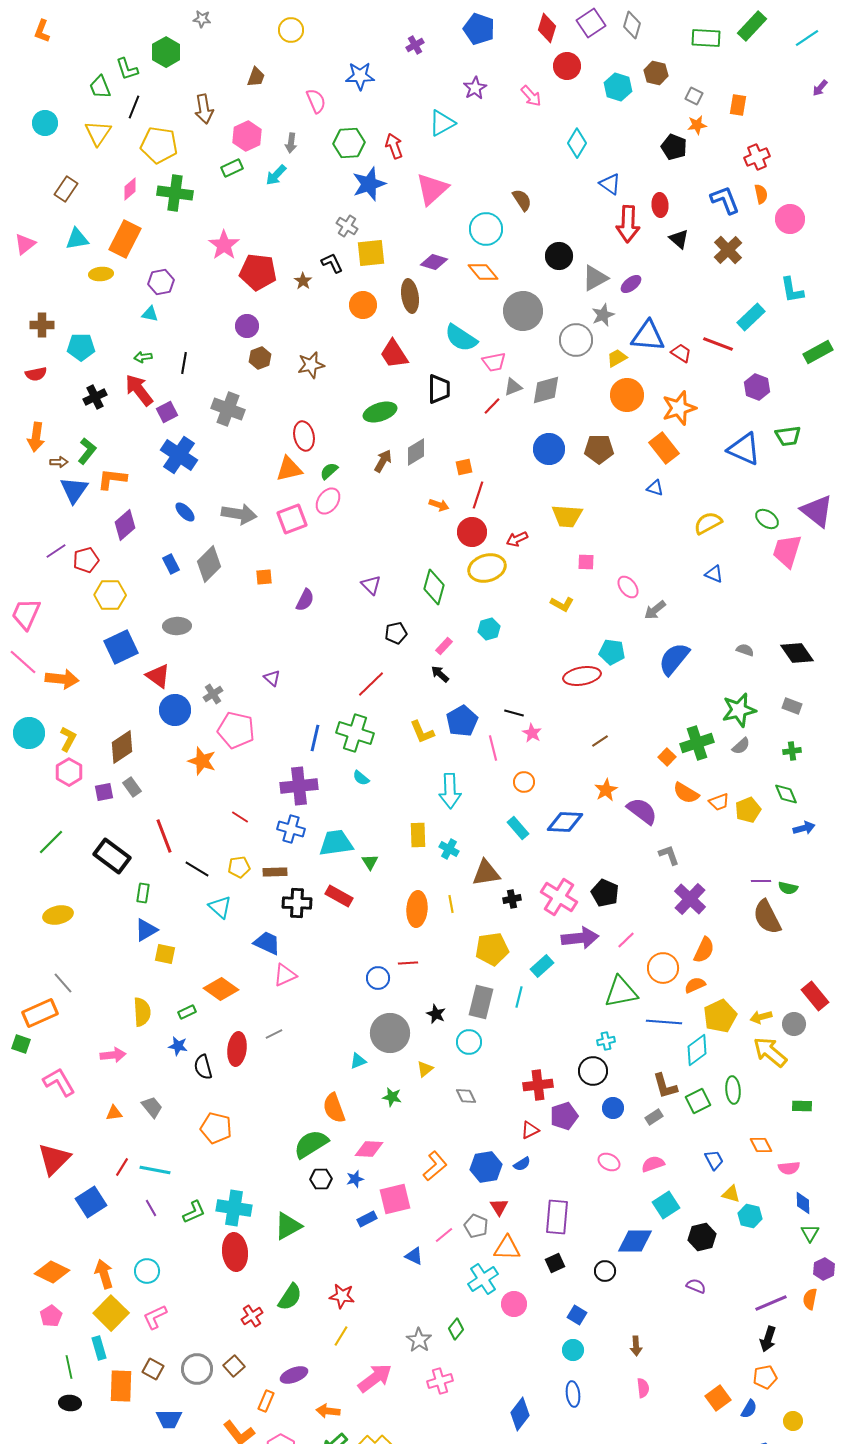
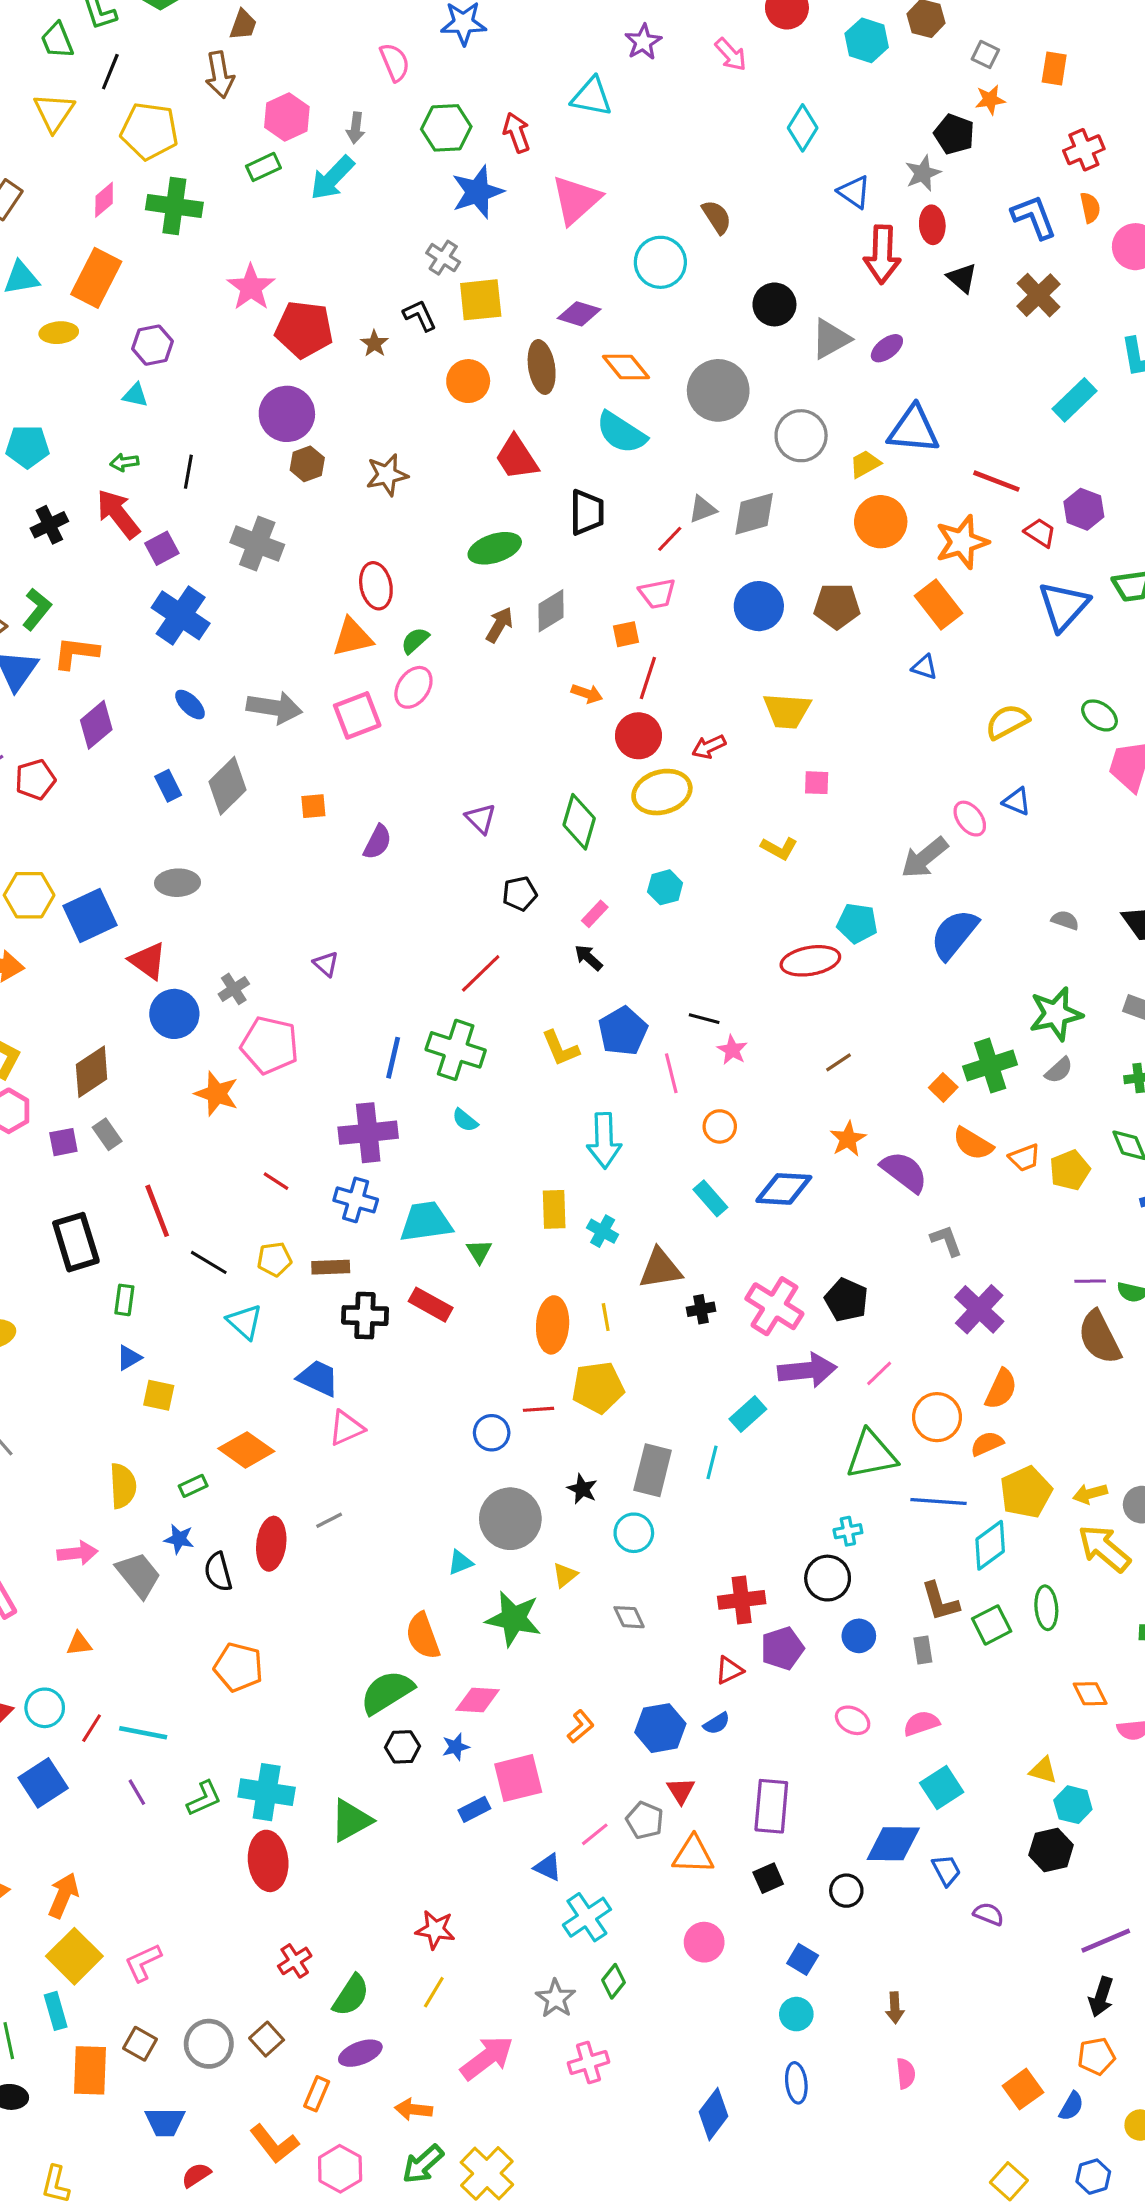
brown trapezoid: (256, 77) -> (243, 25), moved
cyan triangle: (442, 123) -> (592, 97), turned 40
cyan arrow: (276, 175) -> (332, 178), size x1.4
orange diamond: (483, 272) -> (626, 367), moved
gray star: (603, 315) -> (923, 173), moved
purple circle: (247, 326) -> (287, 414), size x1.5
red line: (718, 344) -> (996, 481), moved
red trapezoid: (681, 353) -> (1040, 533), moved
pink trapezoid: (494, 362) -> (657, 594), moved
blue triangle: (744, 449) -> (1064, 606), turned 48
pink ellipse: (628, 587) -> (970, 819), moved
yellow hexagon: (110, 595) -> (29, 895), moved
gray arrow: (655, 610) -> (924, 858), size x1.4
black rectangle: (112, 856) -> (76, 1242), turned 36
blue triangle: (146, 930) -> (129, 1358), size x0.7
yellow pentagon: (492, 949) -> (598, 1387), moved
green star: (392, 1097) -> (513, 1619), size x1.8
gray trapezoid: (152, 1107) -> (138, 1575), moved, size x1.4
gray rectangle: (654, 1117) -> (923, 1650), turned -66
blue trapezoid: (714, 1160) -> (946, 1870), moved
orange L-shape: (435, 1166) -> (581, 1727), size x0.7
black hexagon: (702, 1237) -> (1051, 1850), moved
cyan circle: (147, 1271) -> (45, 1708), moved
orange arrow: (104, 1274) -> (63, 1895), turned 40
cyan cross: (483, 1279) -> (587, 1917), moved
green semicircle: (290, 1297) -> (351, 1995), moved

